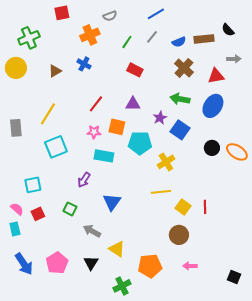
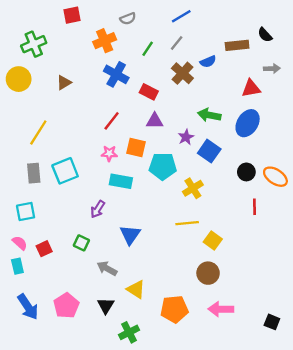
blue semicircle: (179, 42) -> (208, 62), moved
blue cross: (84, 64) -> (116, 74), moved, size x1.5
brown cross: (184, 68) -> (182, 73), moved
red rectangle: (135, 70) -> (149, 92), moved
yellow line: (48, 114) -> (38, 132), moved
gray rectangle: (16, 128) -> (34, 173), moved
cyan square: (33, 185) -> (26, 212), moved
red line: (205, 207) -> (255, 207), moved
pink arrow: (190, 266) -> (221, 309), size x1.5
green cross: (122, 286) -> (129, 332), moved

